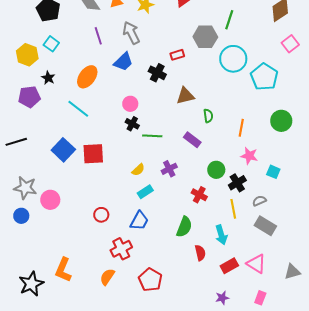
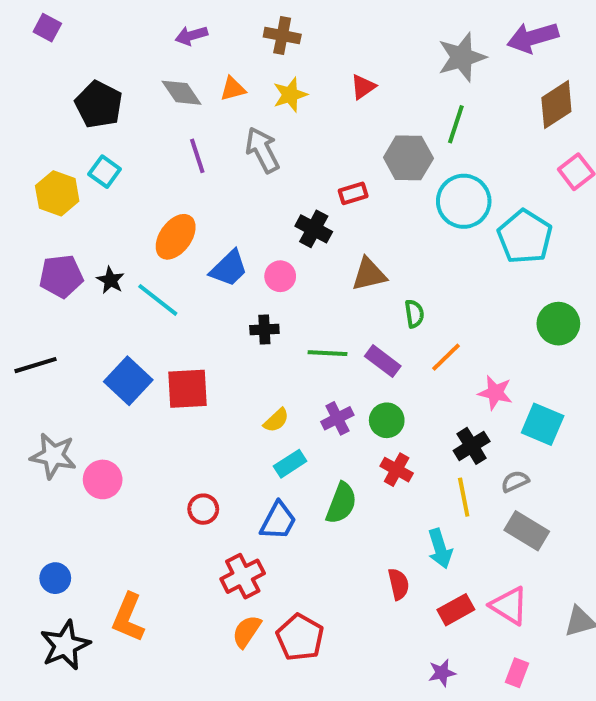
blue trapezoid: (123, 62) -> (229, 268), moved
black star: (48, 78) -> (110, 280), moved
pink circle: (130, 104) -> (280, 276), moved
black cross: (132, 124) -> (264, 330), turned -32
orange line: (241, 128) -> (446, 357), moved, turned 36
green line: (152, 136) -> (328, 353), moved
green circle: (216, 170) -> (387, 420), moved
cyan square: (273, 172) -> (543, 424), size x1.5
blue circle: (21, 216) -> (55, 578), moved
green semicircle: (184, 227) -> (341, 503), moved
orange semicircle: (107, 277) -> (247, 631), moved

